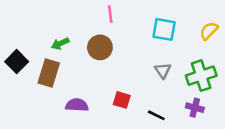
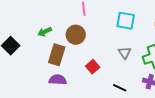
brown rectangle: (49, 73) -> (57, 55), moved
red square: (122, 100) -> (93, 67), moved, turned 32

